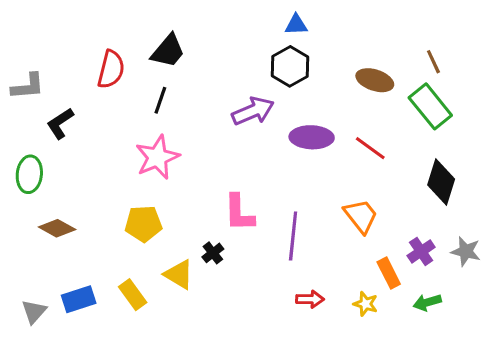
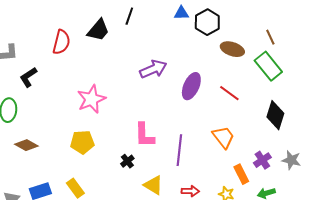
black hexagon: (290, 66) -> (207, 22), moved
black line: (160, 100) -> (129, 16), moved
purple ellipse: (312, 137) -> (191, 86), turned -68
yellow triangle: (179, 275) -> (153, 185), moved

